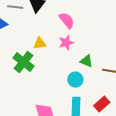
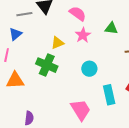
green triangle: (86, 61) -> (111, 28), moved
cyan circle: (75, 80) -> (89, 69), moved

